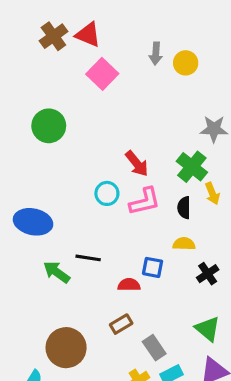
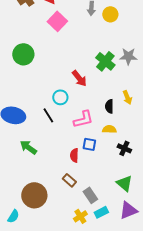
green cross: (192, 167) -> (105, 61), moved
pink L-shape: (145, 201) -> (83, 119), moved
black line: (88, 258) -> (48, 115), moved, turned 49
black cross: (208, 274) -> (124, 148), turned -32
red semicircle: (129, 285) -> (74, 155), turned -88
brown rectangle: (121, 324) -> (69, 180), turned 72

